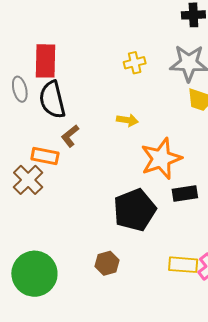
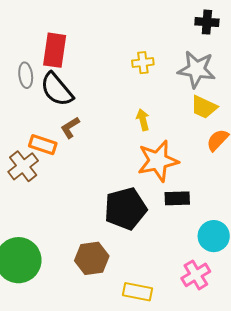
black semicircle: (52, 100) -> (57, 89), turned -33
yellow arrow: (127, 120) -> (143, 120), moved, turned -120
brown hexagon: (107, 263) -> (92, 258), size x1.4
yellow rectangle: (183, 265) -> (137, 292), moved

